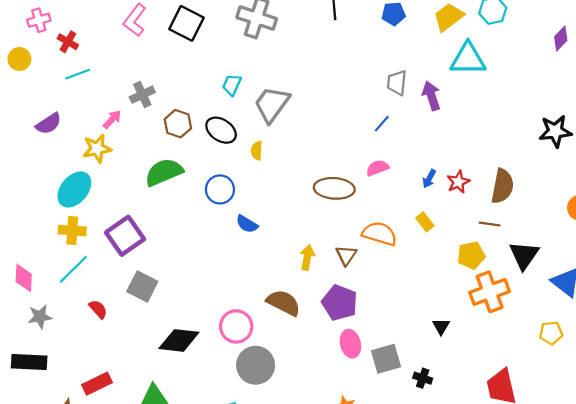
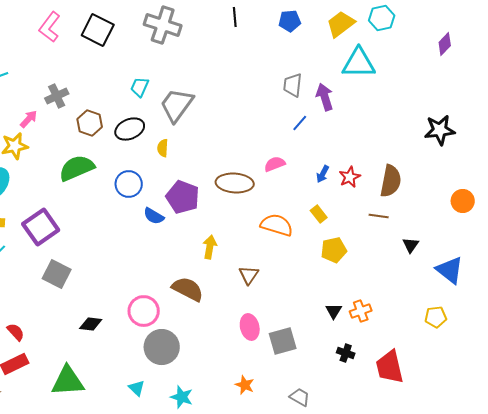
blue line: (382, 124) -> (300, 123), moved
black ellipse: (221, 130) -> (130, 129), turned -56
brown triangle: (346, 255) -> (249, 275), moved
yellow pentagon: (471, 255) -> (334, 250), moved
black triangle: (524, 255) -> (411, 245), size x0.6
orange cross: (490, 292) -> (361, 311), moved, size x0.6
purple pentagon: (340, 303) -> (183, 197), moved
red semicircle: (98, 309) -> (16, 332), moved
black diamond: (179, 340) -> (91, 324), size x0.6
black cross: (423, 378) -> (346, 353), moved

